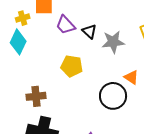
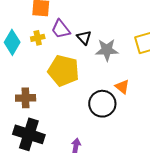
yellow cross: (23, 18) -> (38, 38), moved
yellow pentagon: (72, 66) -> (63, 71), size x1.4

